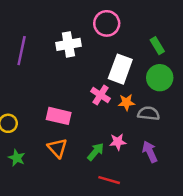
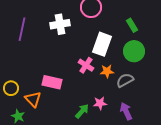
gray semicircle: (149, 113) -> (125, 80), turned -36
orange triangle: (57, 148) -> (33, 99), moved

